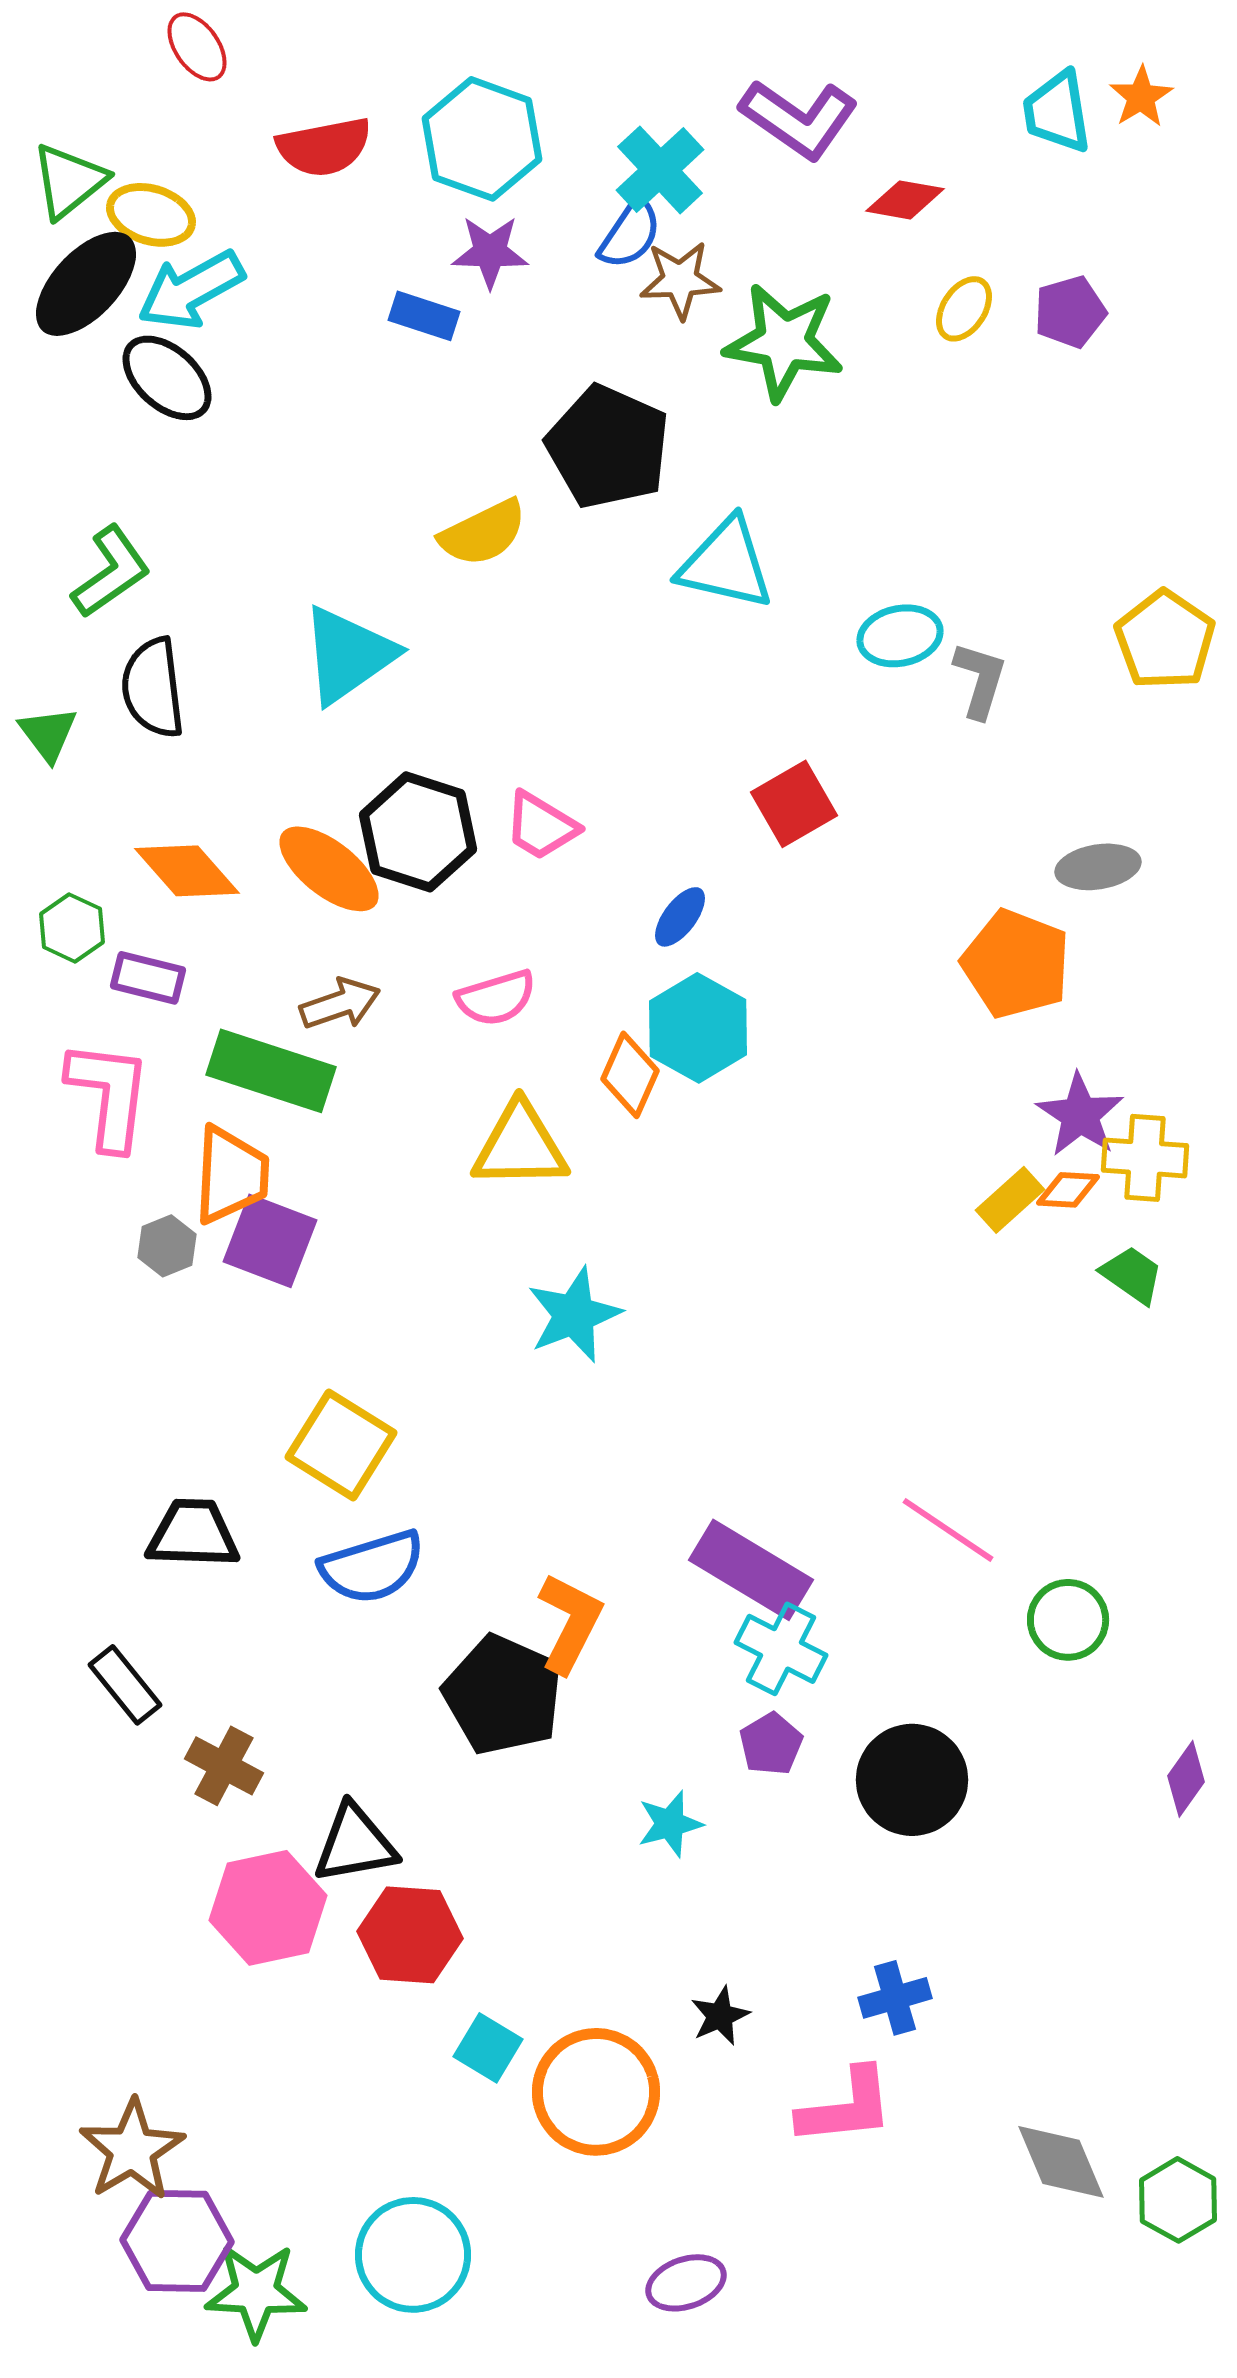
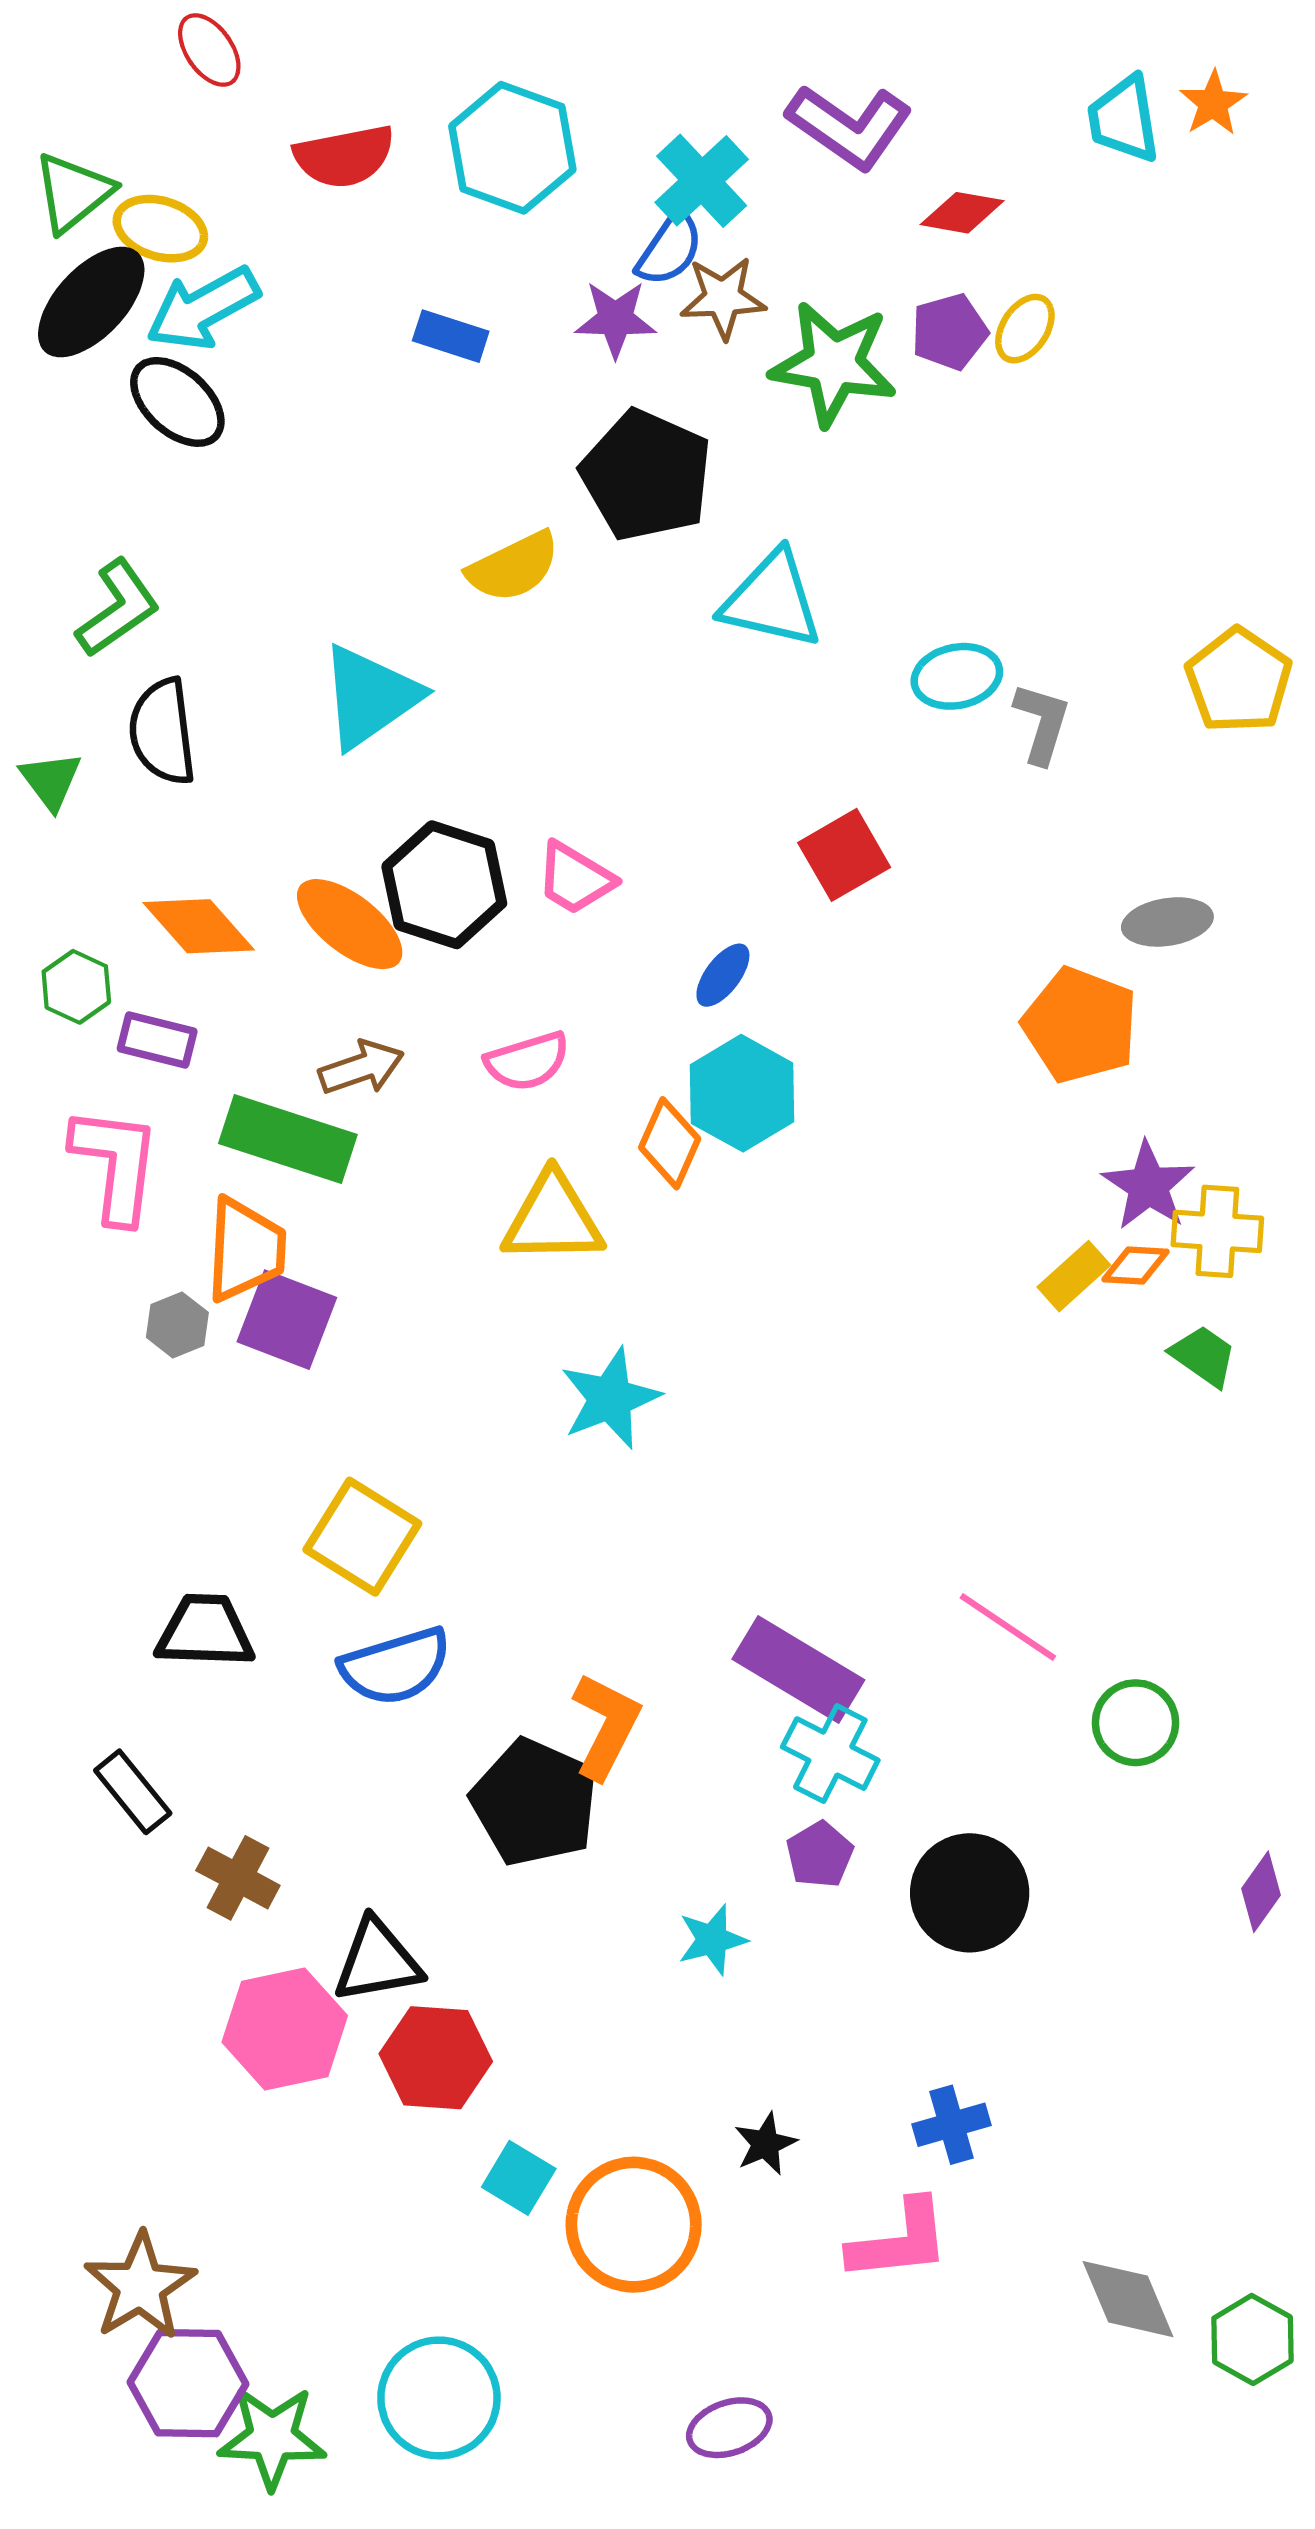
purple star: (490, 252) -> (615, 319), moved
purple pentagon: (1070, 312) -> (949, 332), moved

